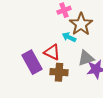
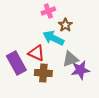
brown star: (81, 24) -> (65, 25), size x0.6
cyan arrow: (69, 37) -> (53, 38), size x1.5

